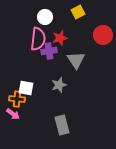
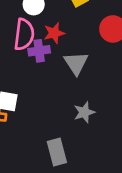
gray star: (59, 85) -> (84, 112), moved

